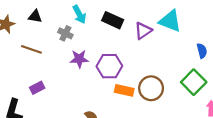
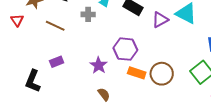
gray cross: (65, 33) -> (88, 14), turned -32
purple star: (79, 59) -> (99, 65), moved, turned 30

